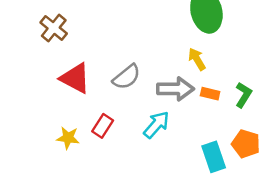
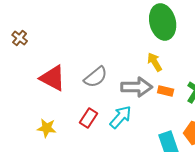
brown cross: (54, 28) -> (20, 38), moved, size x0.7
red rectangle: (103, 126) -> (89, 118), moved

